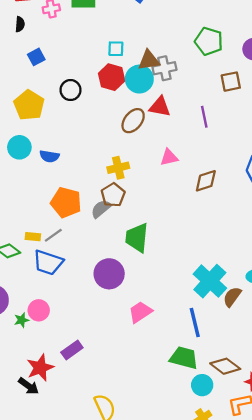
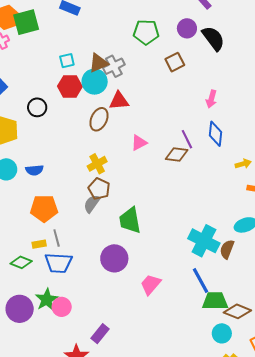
purple line: (204, 117) -> (187, 139), moved
brown diamond: (206, 181) -> (177, 154), turned 40
orange pentagon: (66, 202) -> (44, 208), moved
gray line: (53, 235) -> (57, 238), turned -54
green star: (22, 320) -> (47, 300), moved, size x1.6
green trapezoid: (184, 358) -> (215, 301), moved

